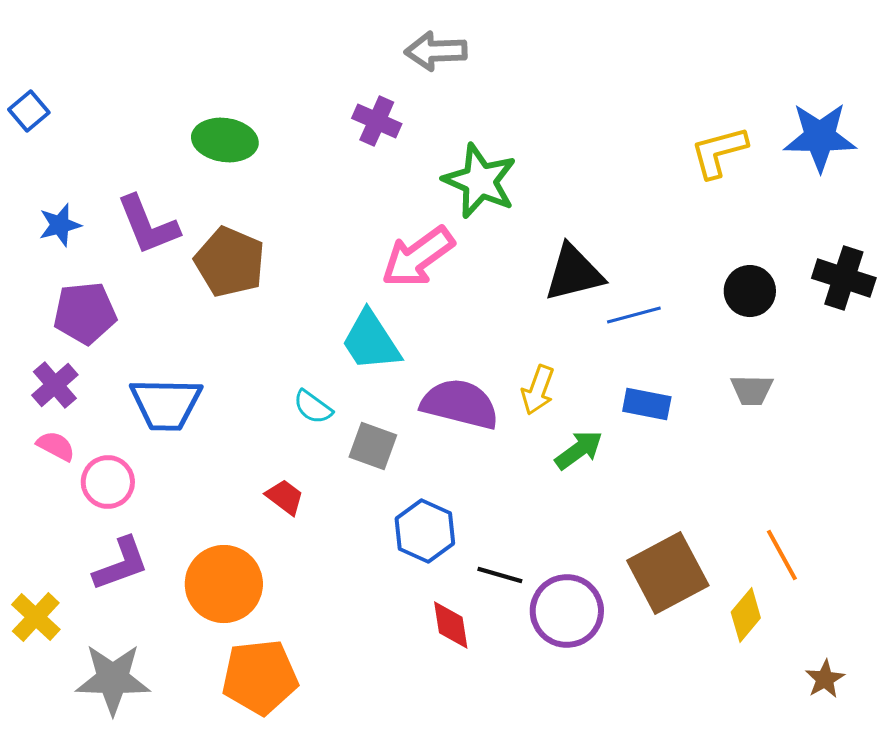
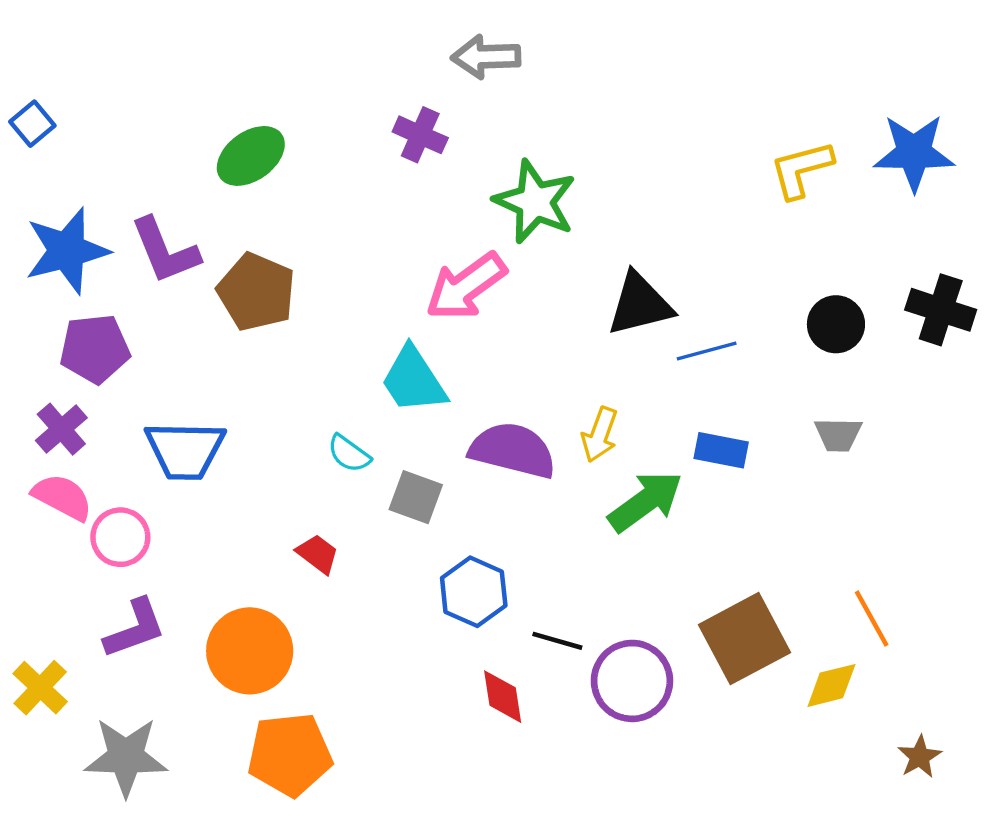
green ellipse: (225, 140) -> (251, 156), turned -44
blue star: (60, 225) -> (67, 251), size x1.8
pink semicircle: (56, 446) -> (62, 497), size x1.4
green arrow: (579, 450) -> (645, 501), size x1.4
yellow diamond: (746, 615) -> (831, 685), turned 36

